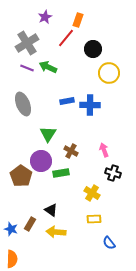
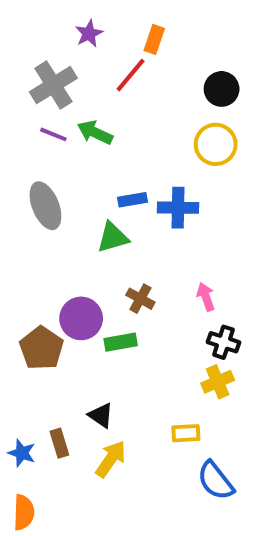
black circle: (93, 49) -> (222, 89), moved
green triangle: (48, 134) -> (113, 237), moved, turned 42
yellow cross: (92, 193) -> (218, 382), moved, turned 35
brown rectangle: (30, 224) -> (59, 443), turned -48
yellow arrow: (56, 232) -> (111, 459), turned 120
blue semicircle: (109, 243) -> (216, 481), size x1.5

